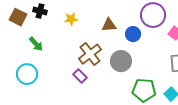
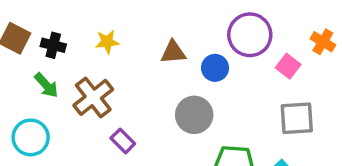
black cross: (40, 11) -> (53, 45), moved
brown cross: (90, 54) -> (93, 97), moved

